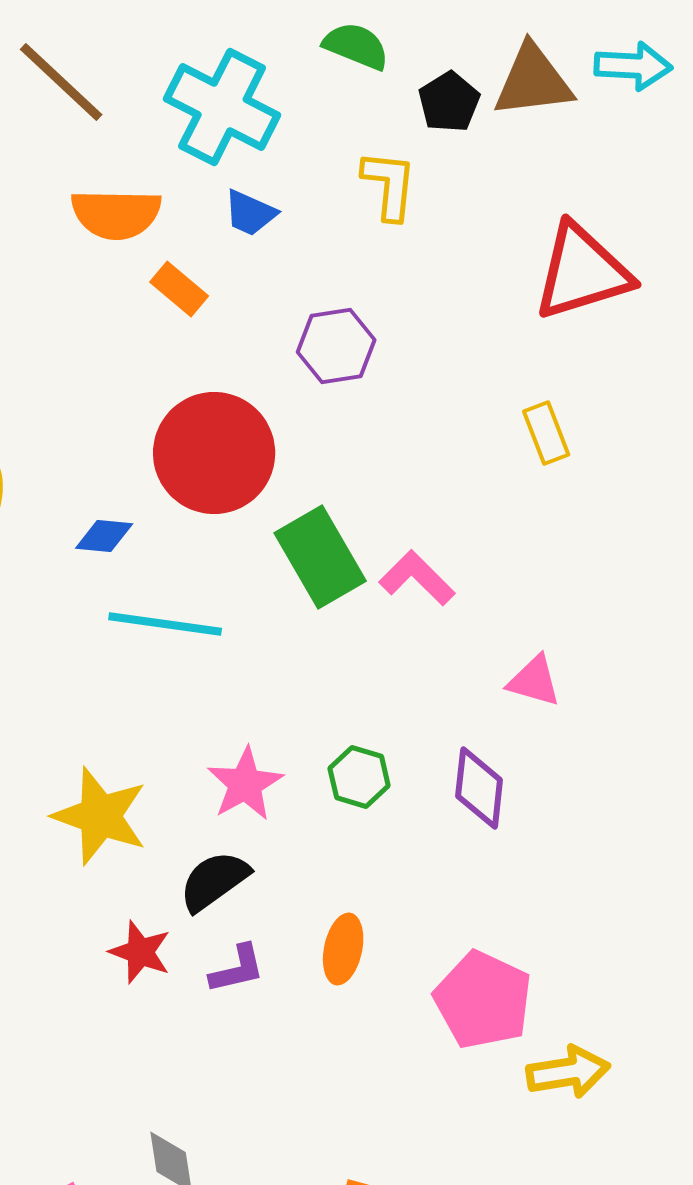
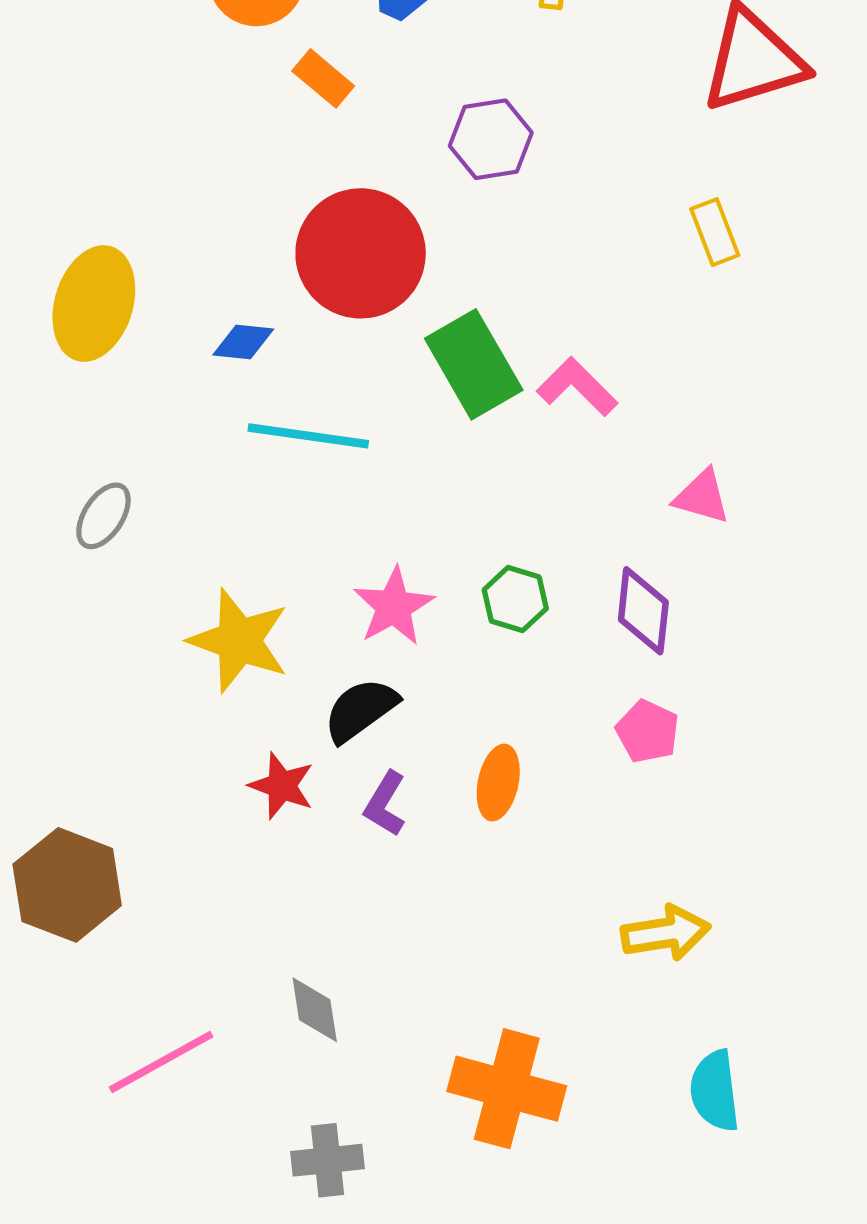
purple L-shape: (237, 969) -> (385, 804), turned 134
pink pentagon: (483, 1000) -> (648, 731), moved, size x0.6
yellow arrow: (568, 1072) -> (666, 933), moved

